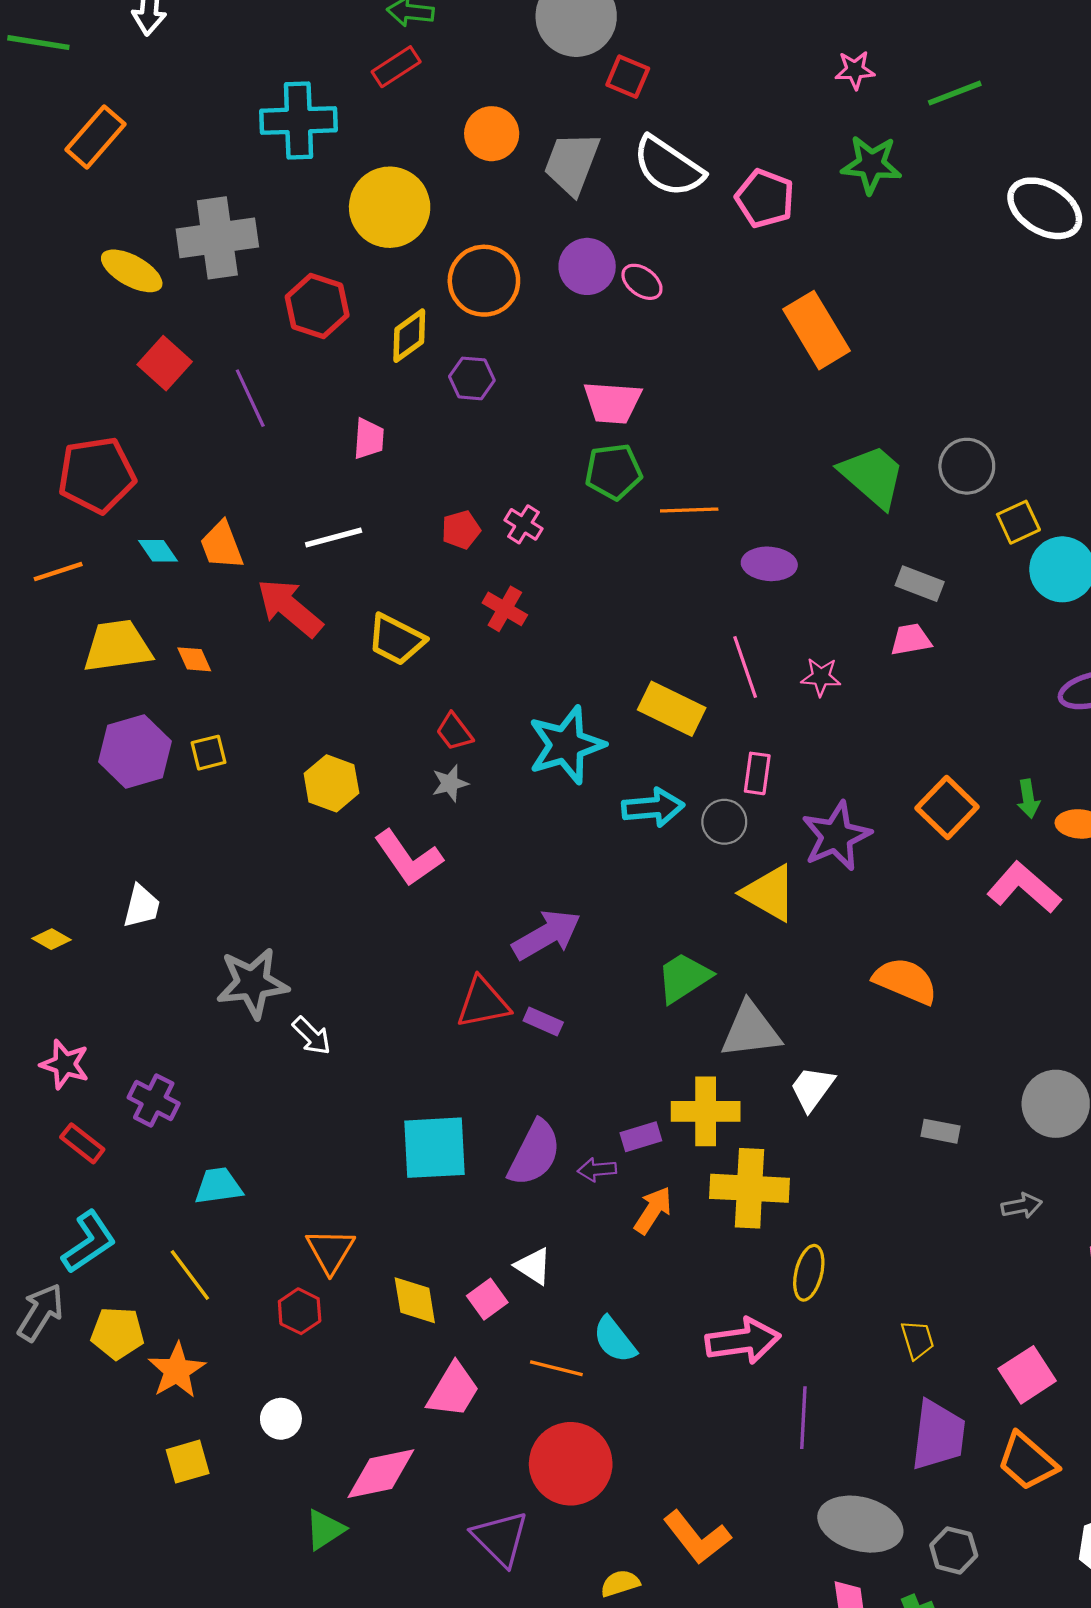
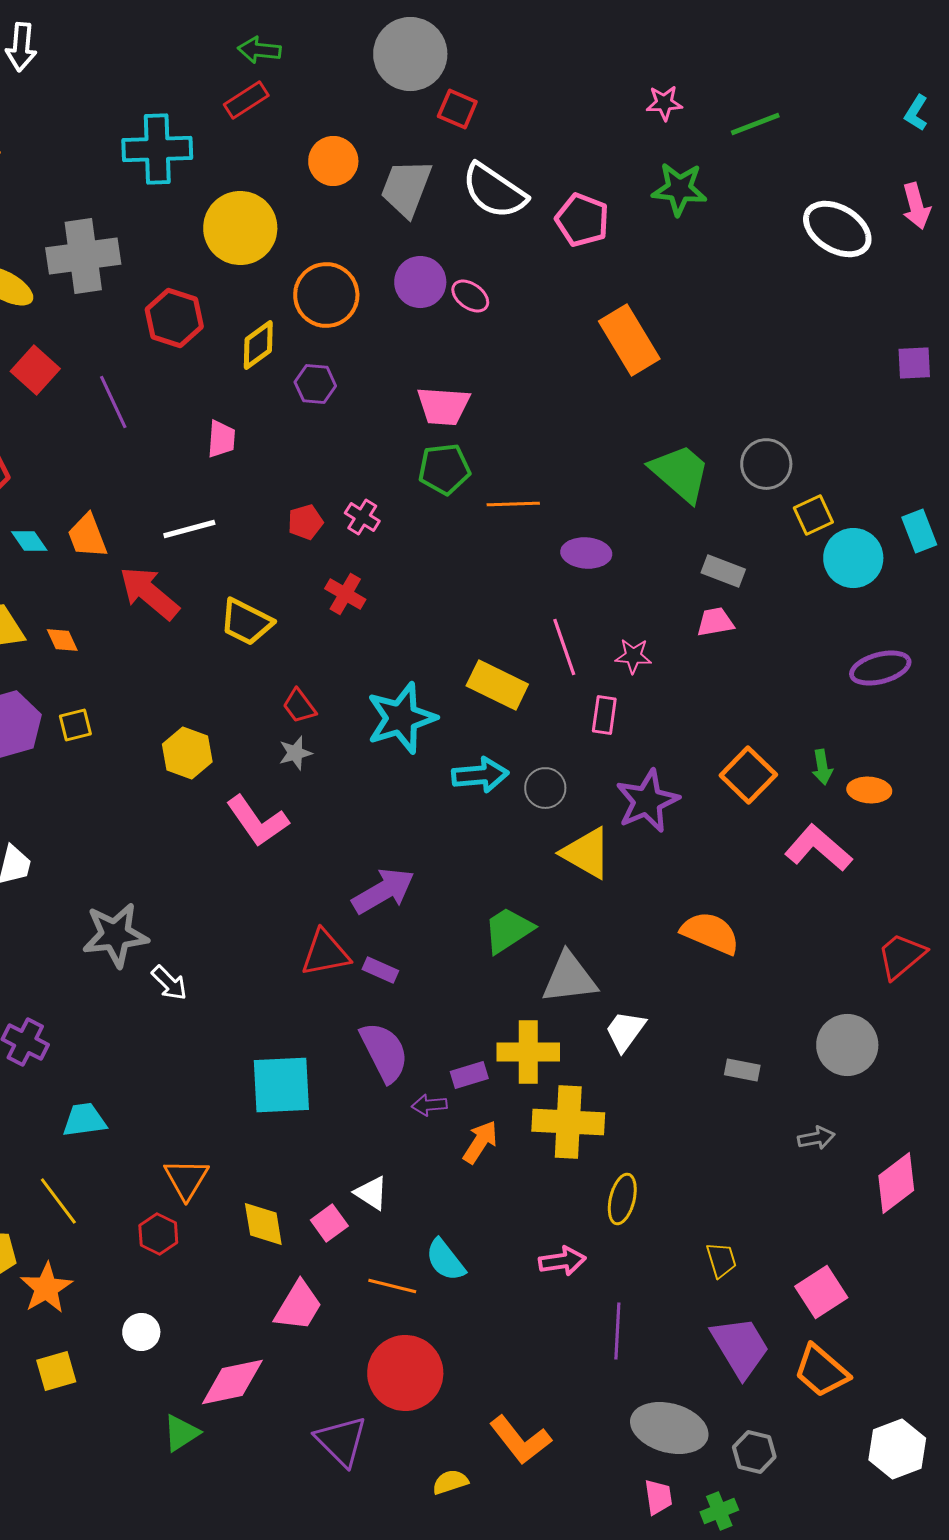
pink rectangle: (757, 773) -> (604, 715), moved
purple semicircle: (534, 1153) -> (384, 1052), moved, turned -54
pink arrow: (743, 1341) -> (562, 1261), size x0.7
purple trapezoid: (938, 1435) -> (740, 1347), turned -38

